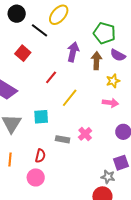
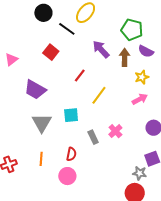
purple arrow: (73, 52) -> (101, 49), turned -54
pink arrow: (110, 103) -> (140, 99), turned -35
gray rectangle: (63, 139) -> (93, 137), turned 56

